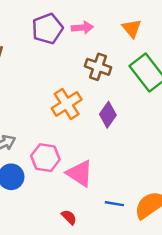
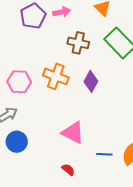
orange cross: (67, 104) -> (56, 76), turned -30
pink hexagon: (45, 158) -> (19, 82), moved

